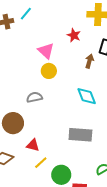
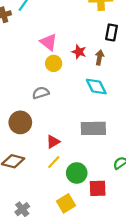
red star: (74, 35) -> (79, 52), moved
brown arrow: (89, 61) -> (99, 58), moved
red triangle: (33, 145) -> (53, 142), moved, turned -40

